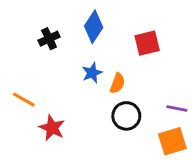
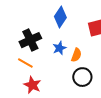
black cross: (49, 39) -> (30, 40), moved, size x1.5
orange line: (24, 100) -> (25, 63), moved

